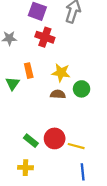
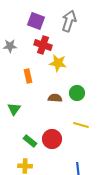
yellow star: (61, 73) -> (58, 63), moved
green triangle: (13, 84) -> (14, 109), moved
yellow line: (76, 146) -> (81, 125), moved

